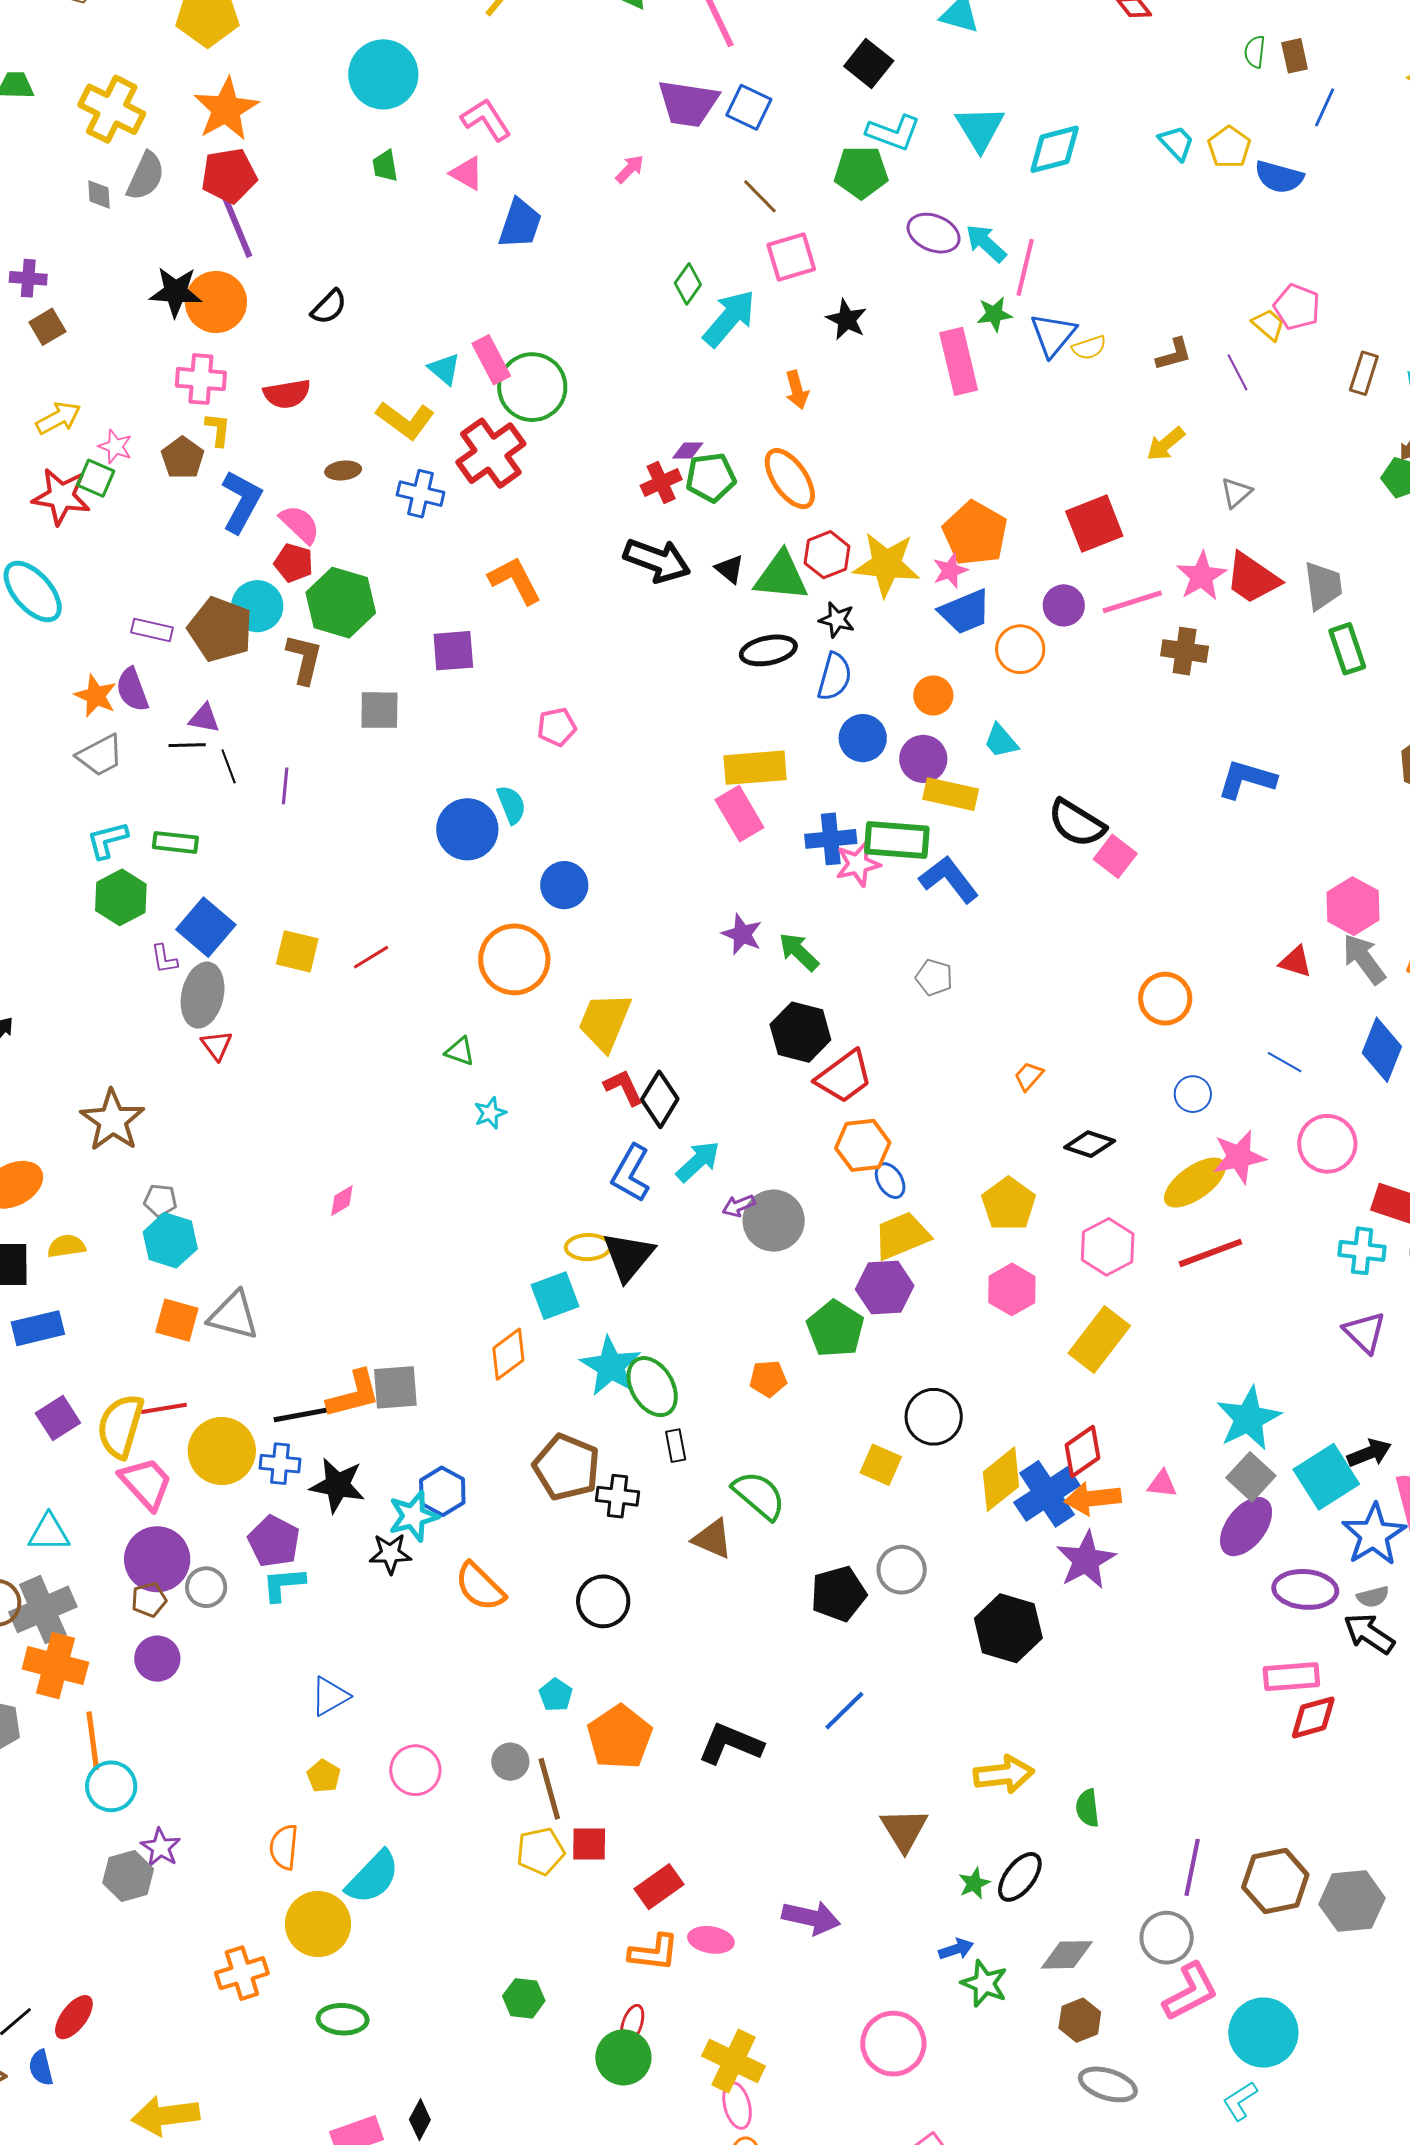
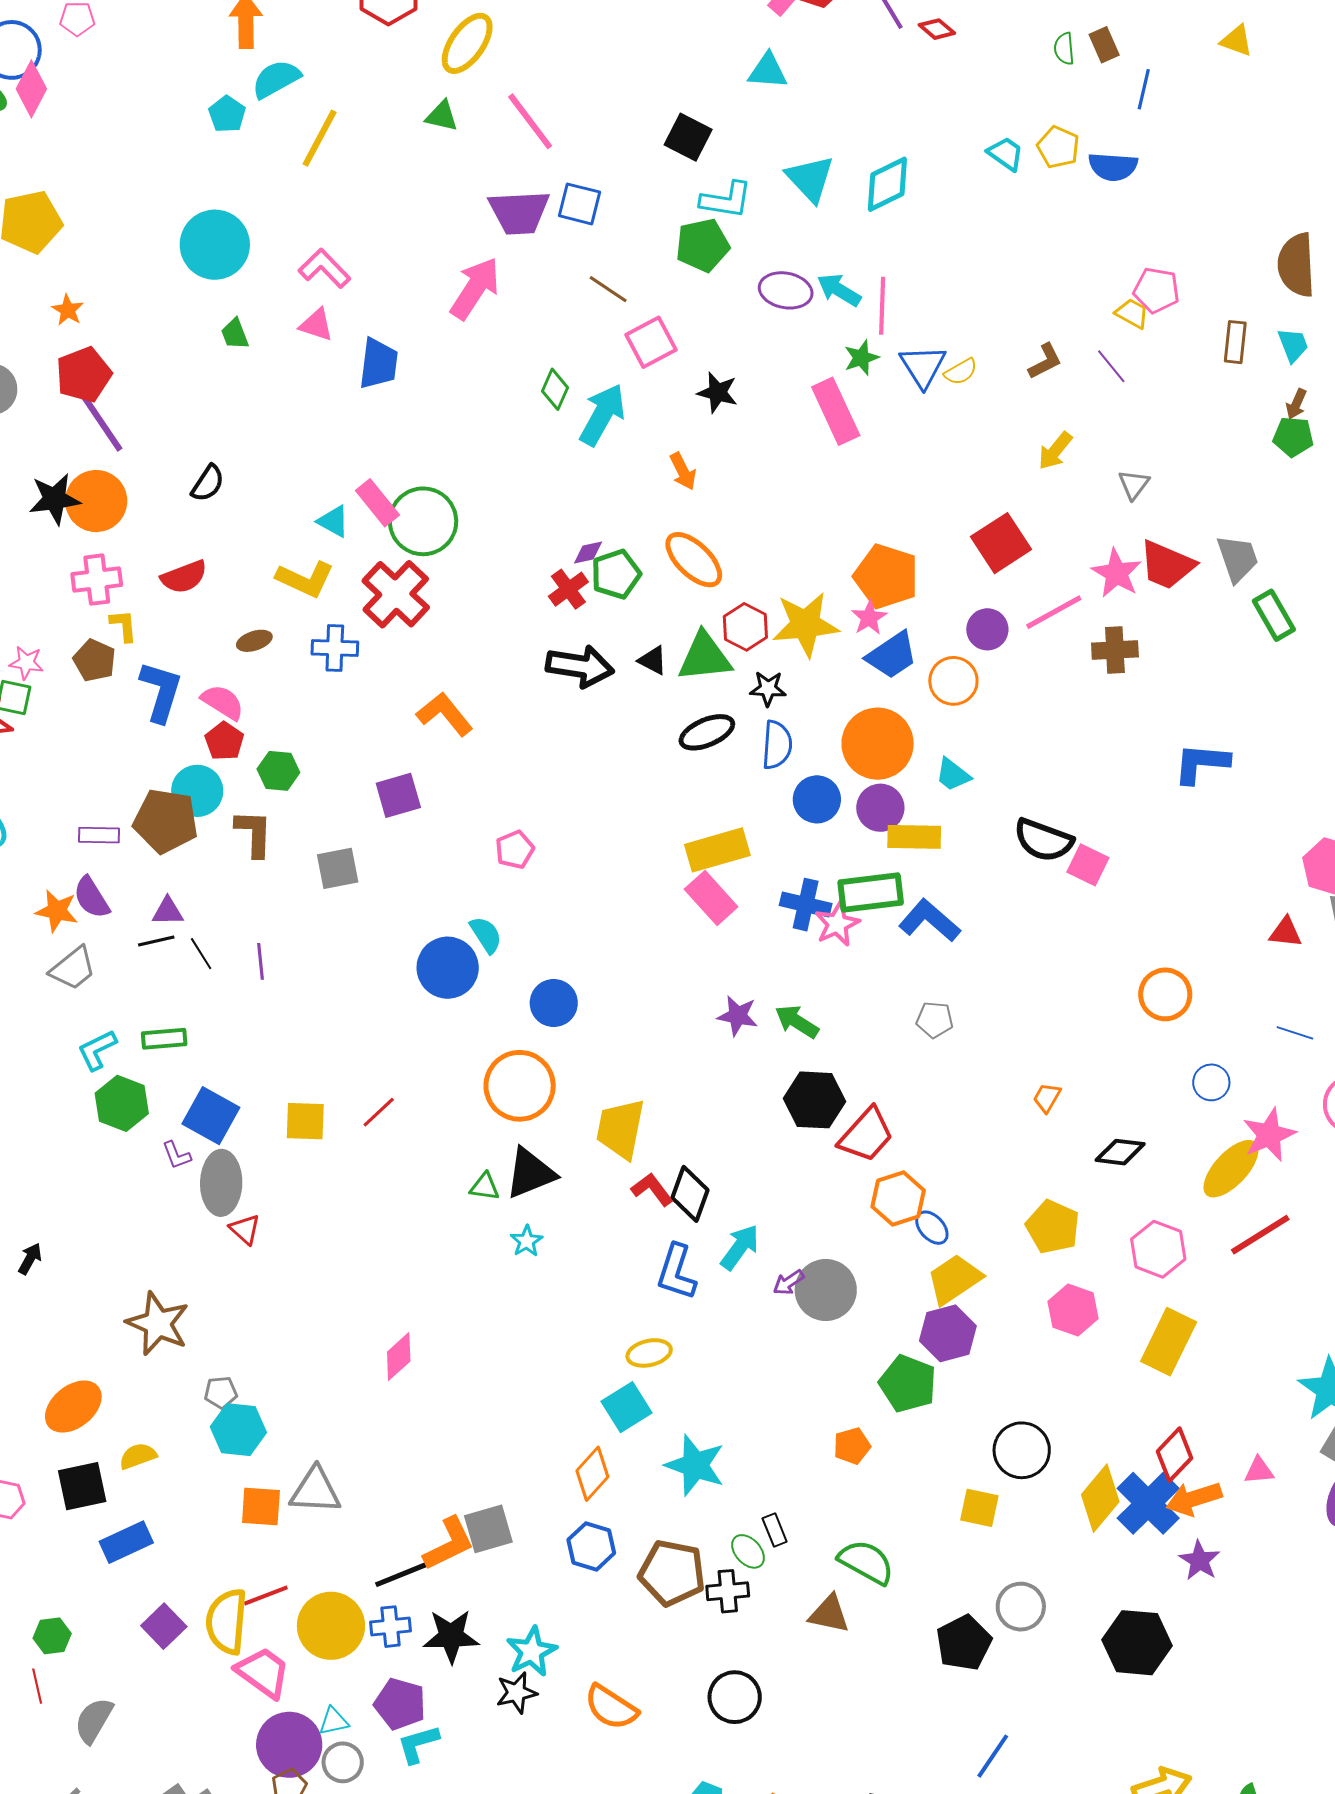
orange star: (226, 109) -> (68, 310), size x0.5
pink arrow: (630, 169) -> (475, 288), size x2.0
red pentagon: (294, 563) -> (224, 741), turned 30
green hexagon: (341, 603) -> (278, 771), size x0.6
orange circle: (933, 695) -> (878, 744), size x1.8
blue cross: (831, 839) -> (806, 905), turned 30
pink diamond: (342, 1201) -> (399, 1357), size x1.4
black triangle: (628, 1256) -> (530, 1173), moved, turned 40
green ellipse: (652, 1387) -> (748, 1551), moved, size x0.6
blue hexagon: (442, 1491) -> (591, 1546), moved
cyan triangle: (49, 1533) -> (334, 1721), moved, size x0.7
purple star: (1086, 1560) -> (1199, 1560), size x0.7

